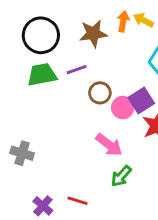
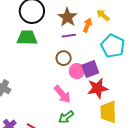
orange arrow: (123, 21) -> (87, 25), moved
brown star: (93, 34) -> (67, 17), turned 30
purple line: (77, 70) -> (69, 36), moved

